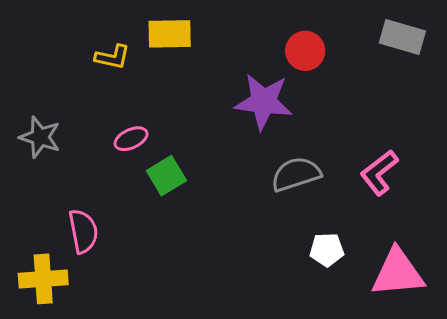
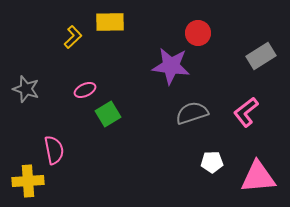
gray rectangle: (402, 37) -> (261, 56), moved, turned -48
yellow L-shape: (113, 57) -> (73, 37), turned -55

